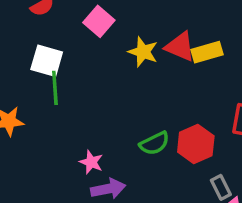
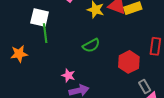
green semicircle: (154, 143) -> (91, 45), moved

